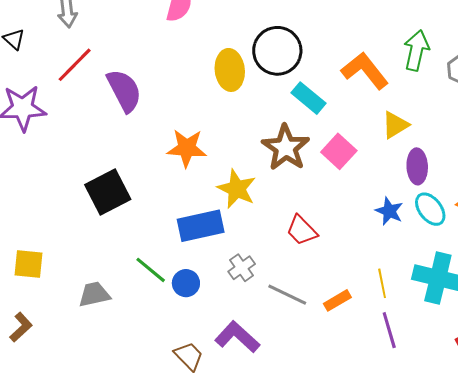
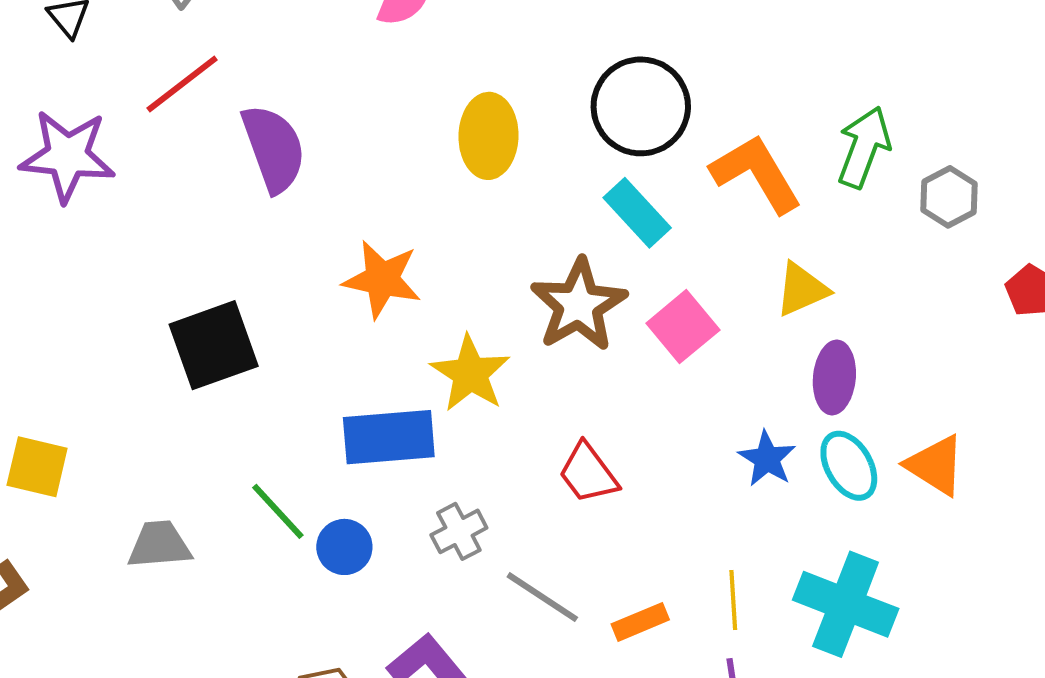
black circle: (277, 51) -> (641, 106), moved

